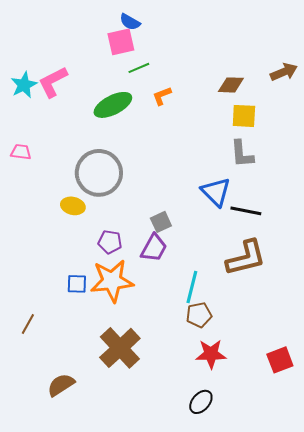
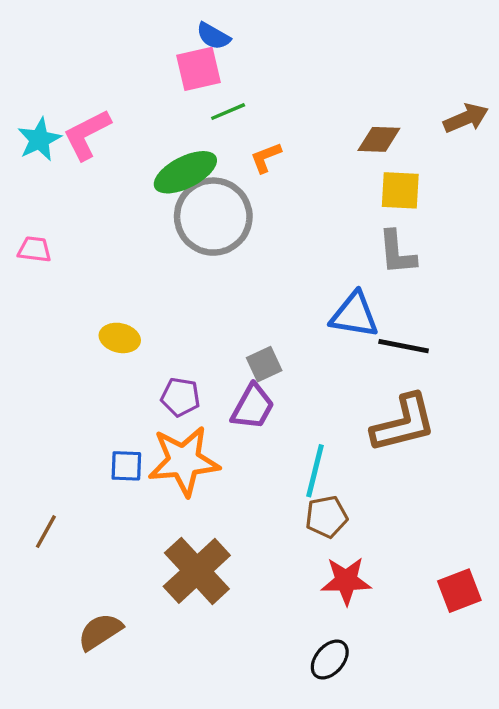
gray circle: (99, 173) -> (213, 217), moved
blue triangle: (216, 192) -> (354, 315), turned -36

